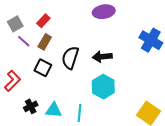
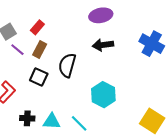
black arrow: (102, 57) -> (103, 45), moved
black cross: (31, 106) -> (27, 118), turned 32
cyan line: (79, 113) -> (79, 123), turned -48

